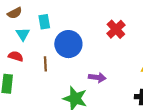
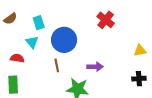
cyan triangle: (23, 34) -> (32, 42), moved
brown line: (45, 64) -> (57, 65), moved

